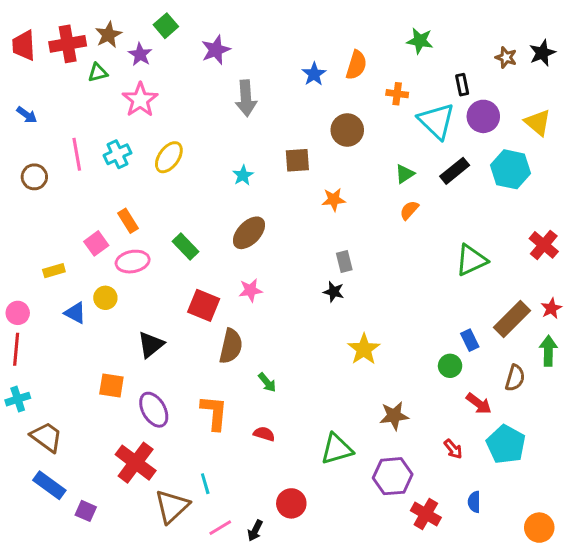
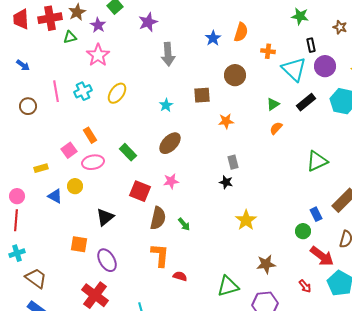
green star: (420, 41) -> (300, 16), moved
green arrow: (267, 382) -> (184, 224), moved
red arrow: (479, 404) -> (322, 256), size x1.4
orange L-shape: (214, 413) -> (160, 255), moved

